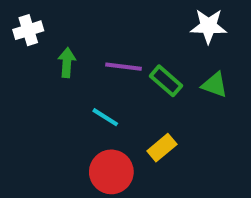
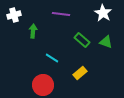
white star: (209, 26) -> (103, 13), turned 30
purple line: (123, 67) -> (61, 14), moved
red circle: (111, 172) -> (43, 85), moved

